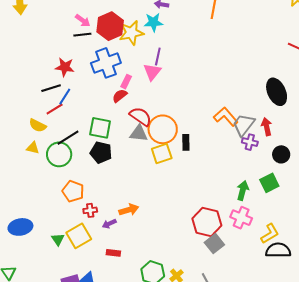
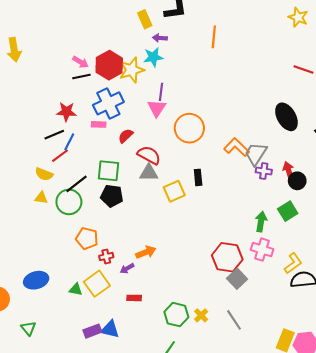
pink rectangle: (126, 82) -> (99, 124), moved, turned 72
red arrow: (267, 127) -> (289, 171), moved
orange circle: (163, 129) -> (189, 128), moved
green triangle: (58, 239) -> (76, 289), turned -40

